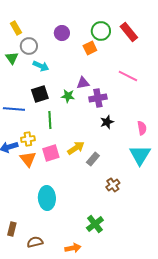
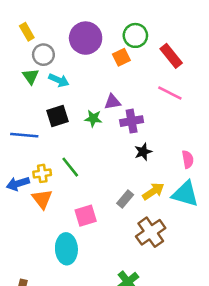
red rectangle: (129, 32) -> (171, 56), moved
purple circle: (62, 33) -> (86, 38), size x1.6
green triangle: (12, 58) -> (31, 76), moved
green line: (50, 120) -> (70, 167), moved, turned -36
yellow arrow: (76, 148) -> (153, 191), moved
pink square: (51, 153) -> (86, 216), moved
cyan triangle: (140, 155) -> (185, 194), turned -45
brown cross: (113, 185) -> (151, 232), size x1.6

